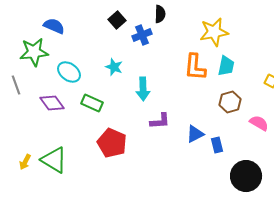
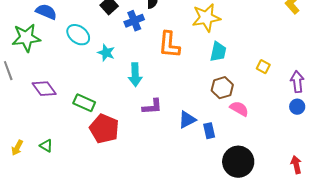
orange L-shape: (195, 67) -> (169, 45), moved
cyan ellipse: (69, 72) -> (78, 35), moved
green rectangle: (92, 103) -> (84, 103), moved
pink semicircle: (259, 123) -> (239, 109), moved
green triangle: (54, 160) -> (46, 146), size x0.5

